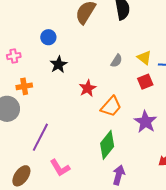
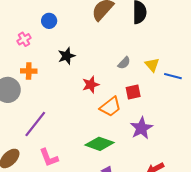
blue circle: (48, 37) -> (49, 21), moved
pink cross: (14, 56) -> (24, 39), turned -32
red square: (145, 82) -> (133, 92), moved
green diamond: (107, 145) -> (100, 144), turned 60

